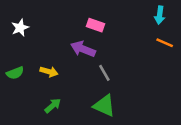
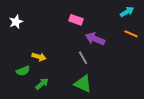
cyan arrow: (160, 15) -> (127, 12), turned -128
purple arrow: (83, 49) -> (95, 39), moved
green semicircle: (15, 73) -> (23, 71), moved

